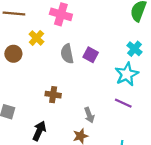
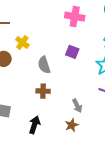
pink cross: (61, 14) -> (75, 17), moved
gray semicircle: (67, 54) -> (44, 65), moved

